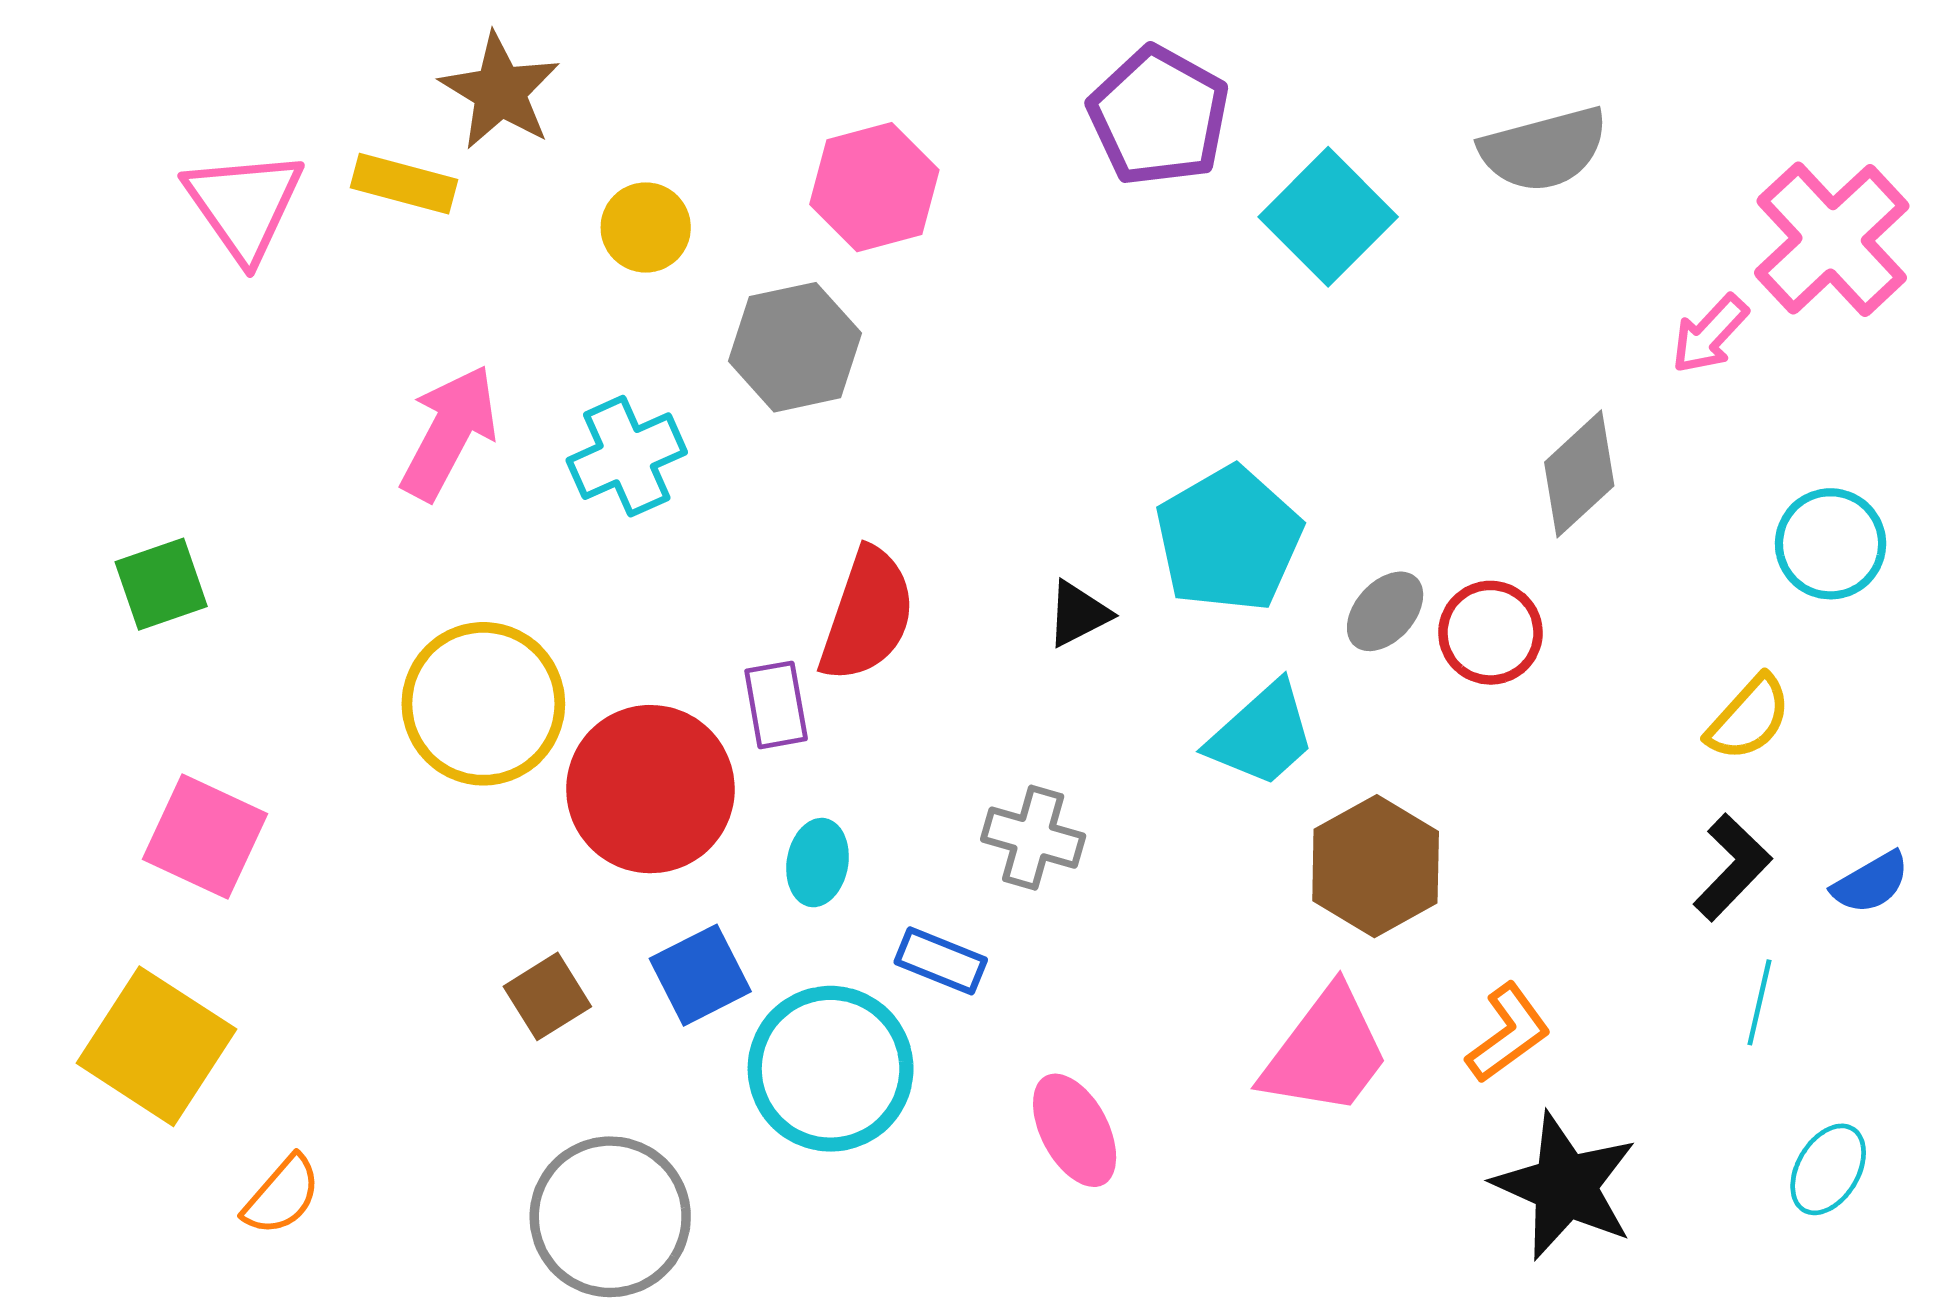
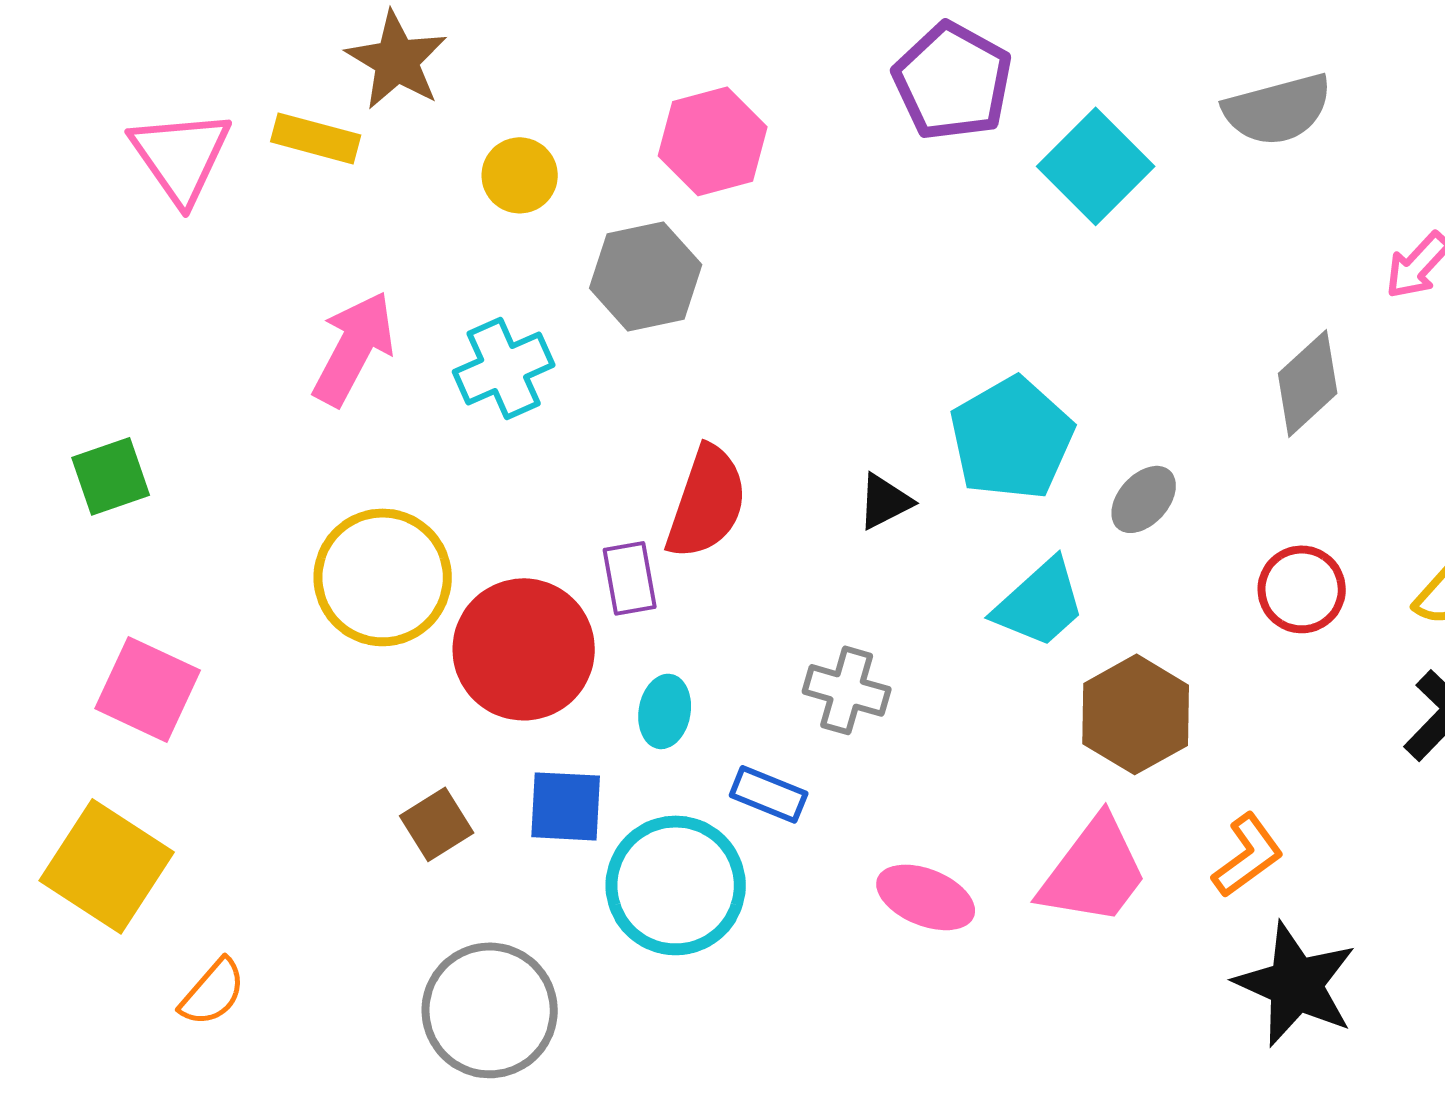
red circle: (1490, 633) -> (1302, 589), moved
blue square: (700, 975) -> (566, 806), turned 30
pink ellipse: (1075, 1130) -> (926, 897), moved, turned -40

